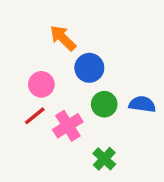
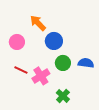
pink circle: (41, 84) -> (17, 42), moved
red line: (35, 116) -> (21, 70), turned 64

